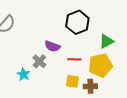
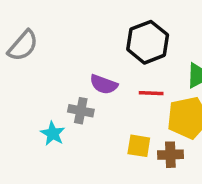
red line: (74, 59) -> (151, 93), moved
gray cross: (39, 61) -> (81, 111), turned -32

